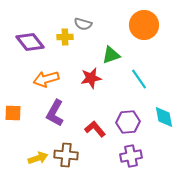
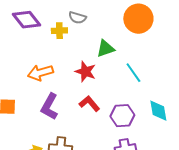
purple diamond: (30, 42) -> (26, 20), moved
red star: (91, 78) -> (85, 72), turned 30
red L-shape: (95, 129) -> (89, 104), moved

